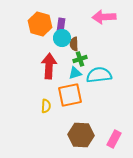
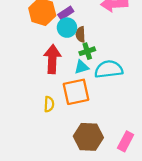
purple rectangle: (61, 25) -> (66, 13), turned 48

